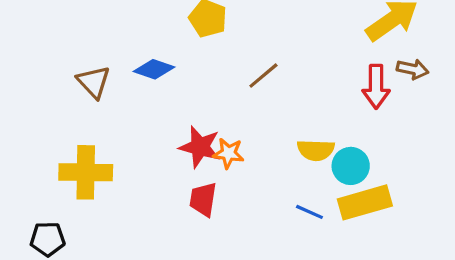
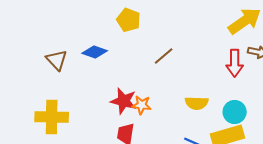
cyan circle: (351, 166) -> (235, 112), moved

